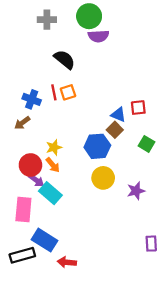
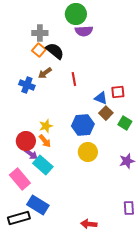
gray cross: (47, 20) -> (40, 33), moved
red line: (54, 92) -> (74, 79), moved
orange square: (68, 92) -> (39, 50), moved, turned -32
brown arrow: (22, 123) -> (45, 73), moved
brown square: (115, 130) -> (106, 113), moved
purple star: (136, 191) -> (127, 161), moved
pink rectangle: (23, 210) -> (20, 179), turned -45
red arrow: (67, 262) -> (89, 224), moved

